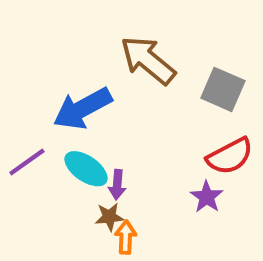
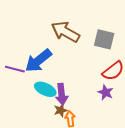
purple line: (27, 162) -> (15, 69), moved, turned 60
purple arrow: (117, 185) -> (62, 94), size x1.5

